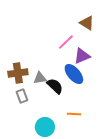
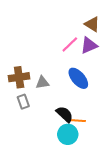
purple triangle: (82, 56) -> (89, 45), moved
black semicircle: (55, 86) -> (65, 114), moved
cyan circle: (45, 127) -> (68, 134), moved

